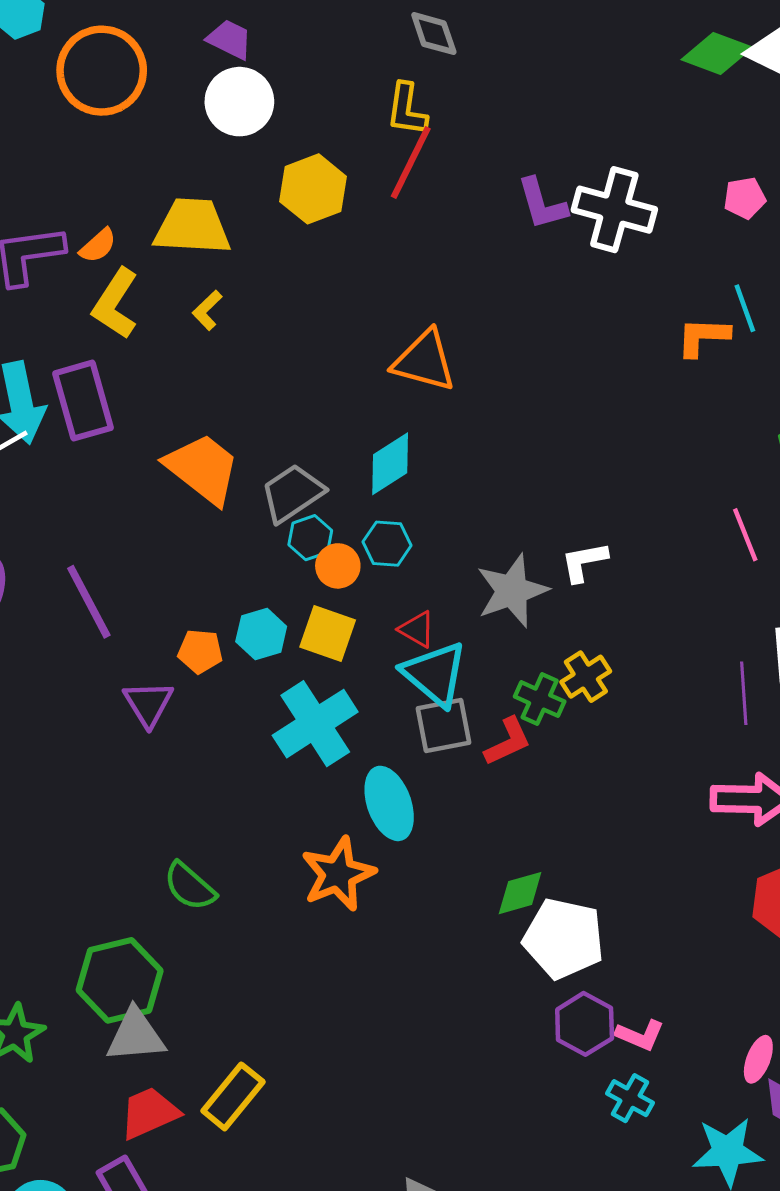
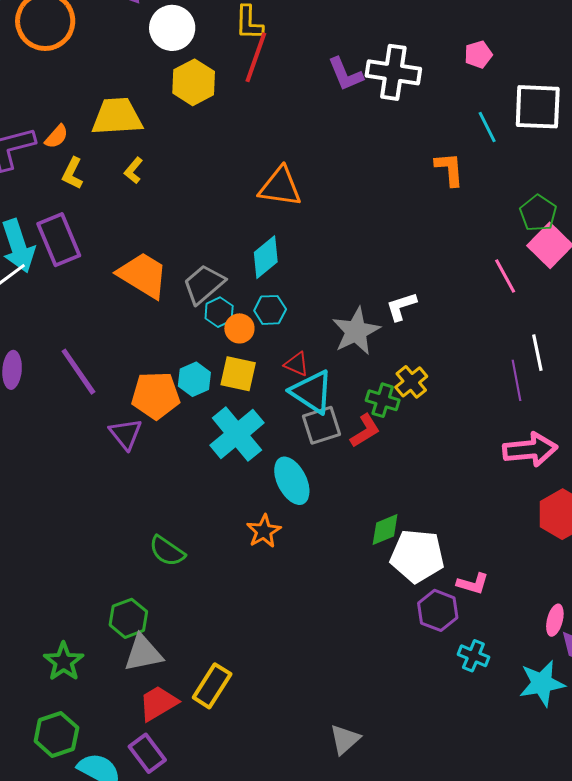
white circle: (239, 102) -> (172, 28), moved
yellow L-shape: (115, 304) -> (72, 173), size x0.7
orange L-shape: (703, 337) -> (449, 169), moved, turned 90
orange pentagon: (200, 651) -> (156, 395), size x1.6
orange star: (338, 874) -> (264, 531), size x0.7
green hexagon: (120, 980) -> (128, 618), size x0.7
pink L-shape: (640, 1035) -> (473, 584), moved

